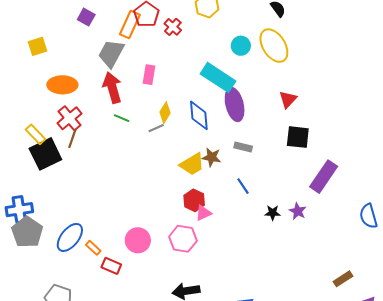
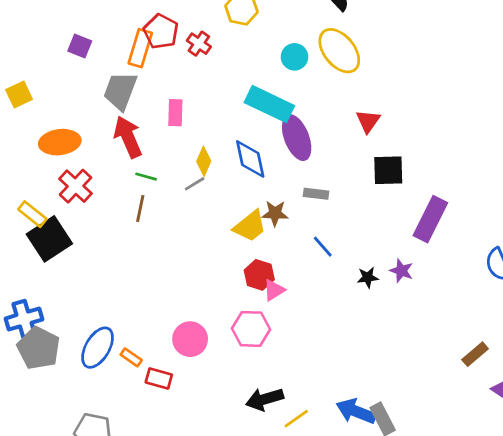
brown line: (72, 138) -> (140, 209), moved

